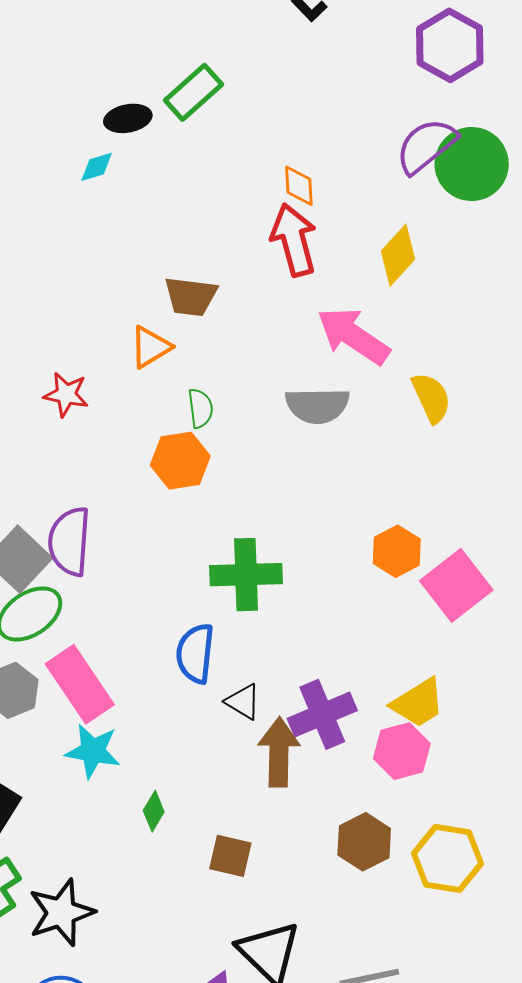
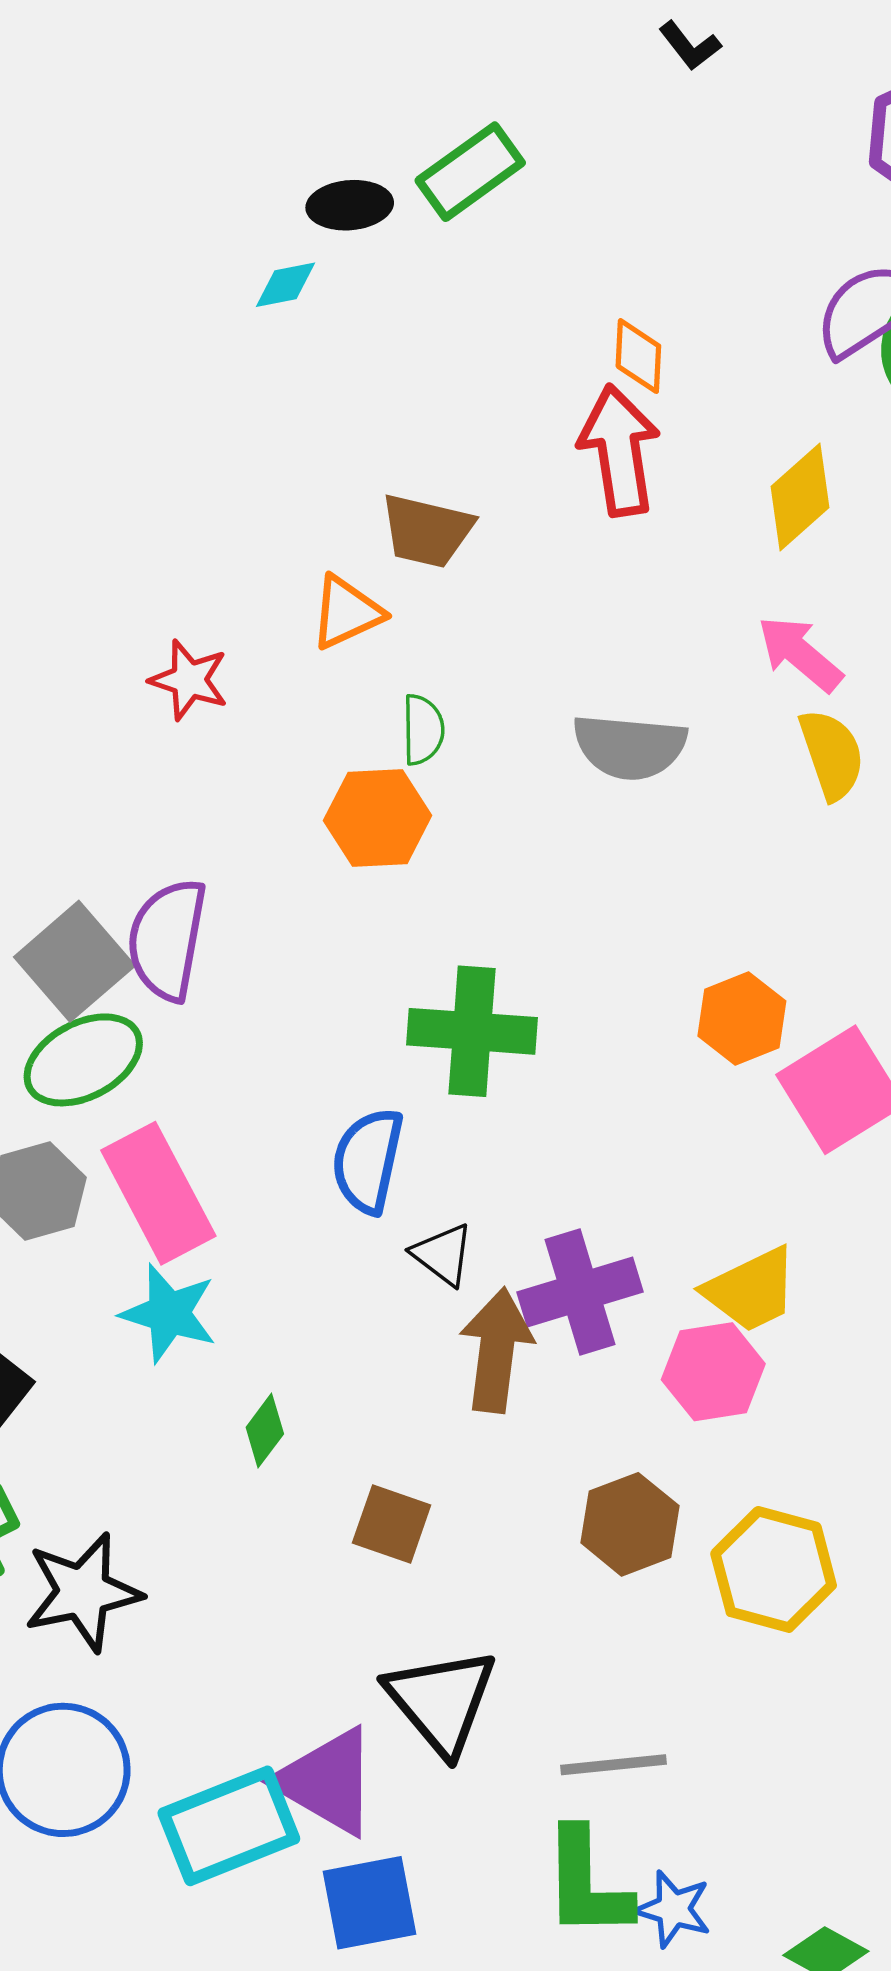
pink arrow: (353, 336) -> (800, 654), moved, size x0.7

